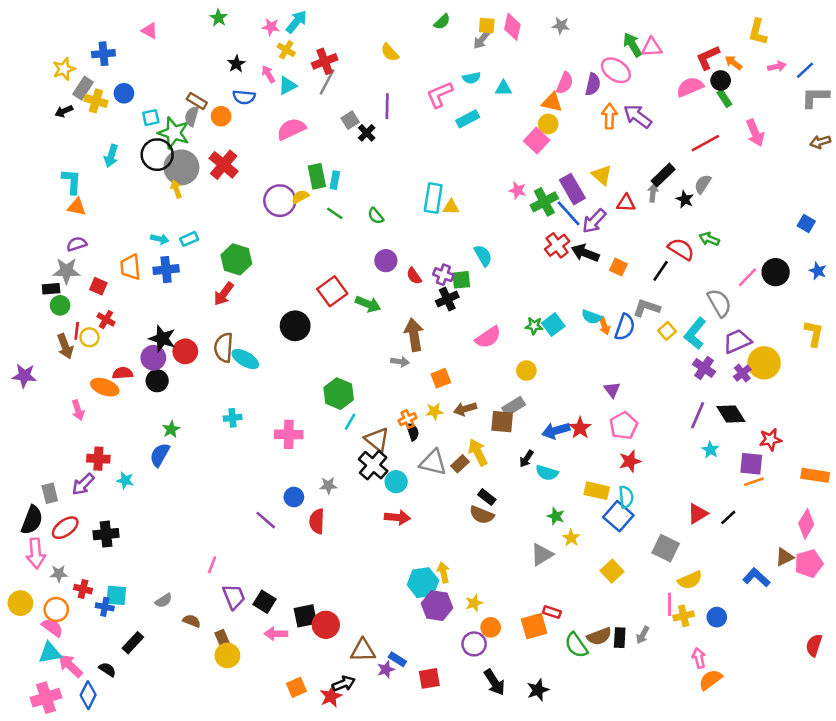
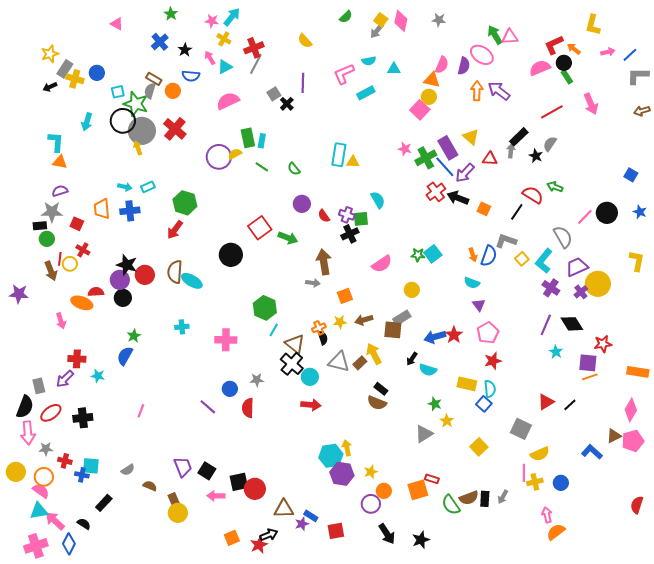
yellow square: (487, 26) -> (381, 20), turned 32
blue cross: (103, 54) -> (160, 42), moved, turned -36
cyan semicircle: (592, 317) -> (472, 283), moved
blue square: (618, 516) -> (484, 404), size x0.7
pink line: (212, 565) -> (141, 411), moved

